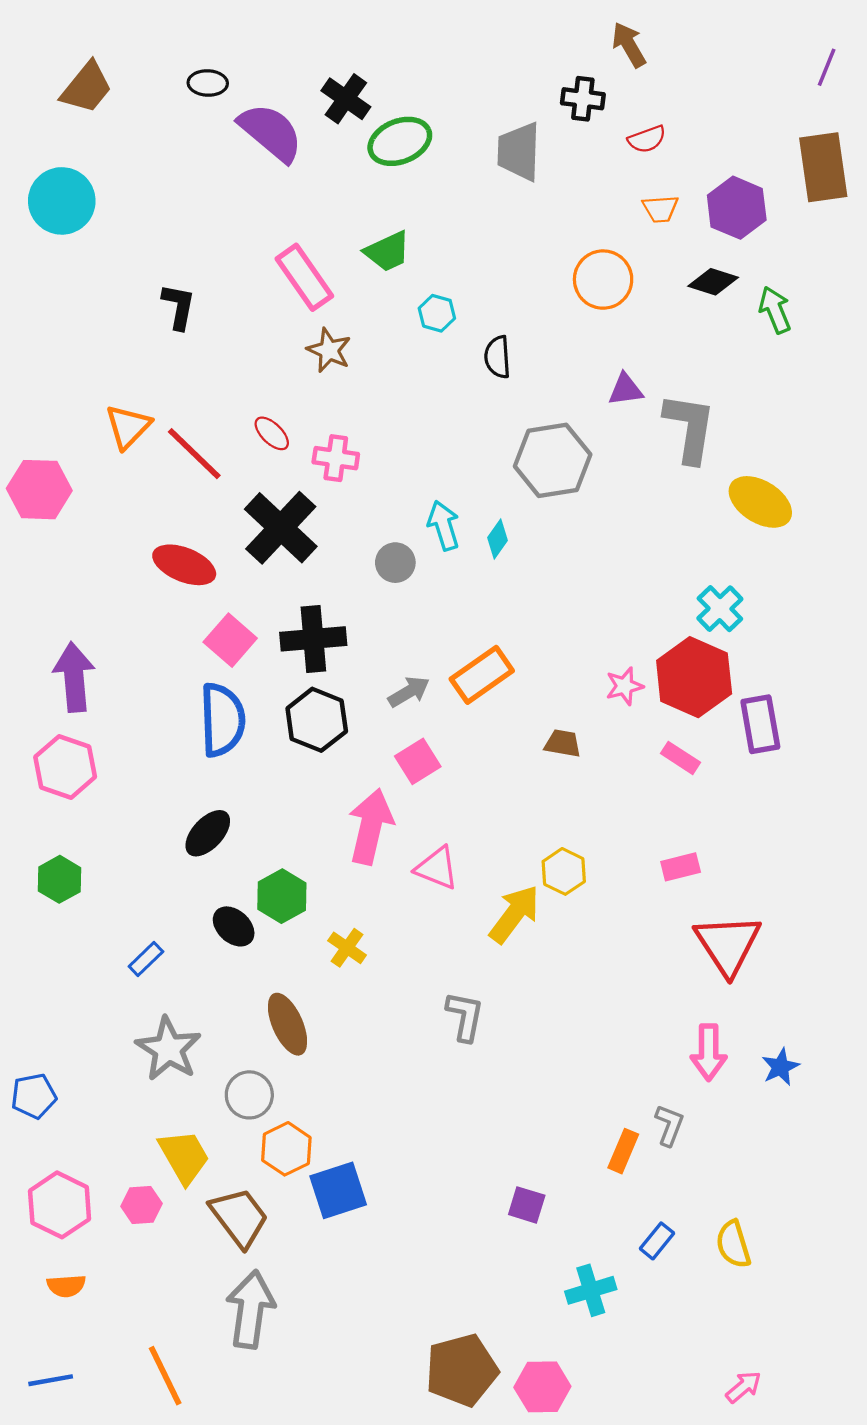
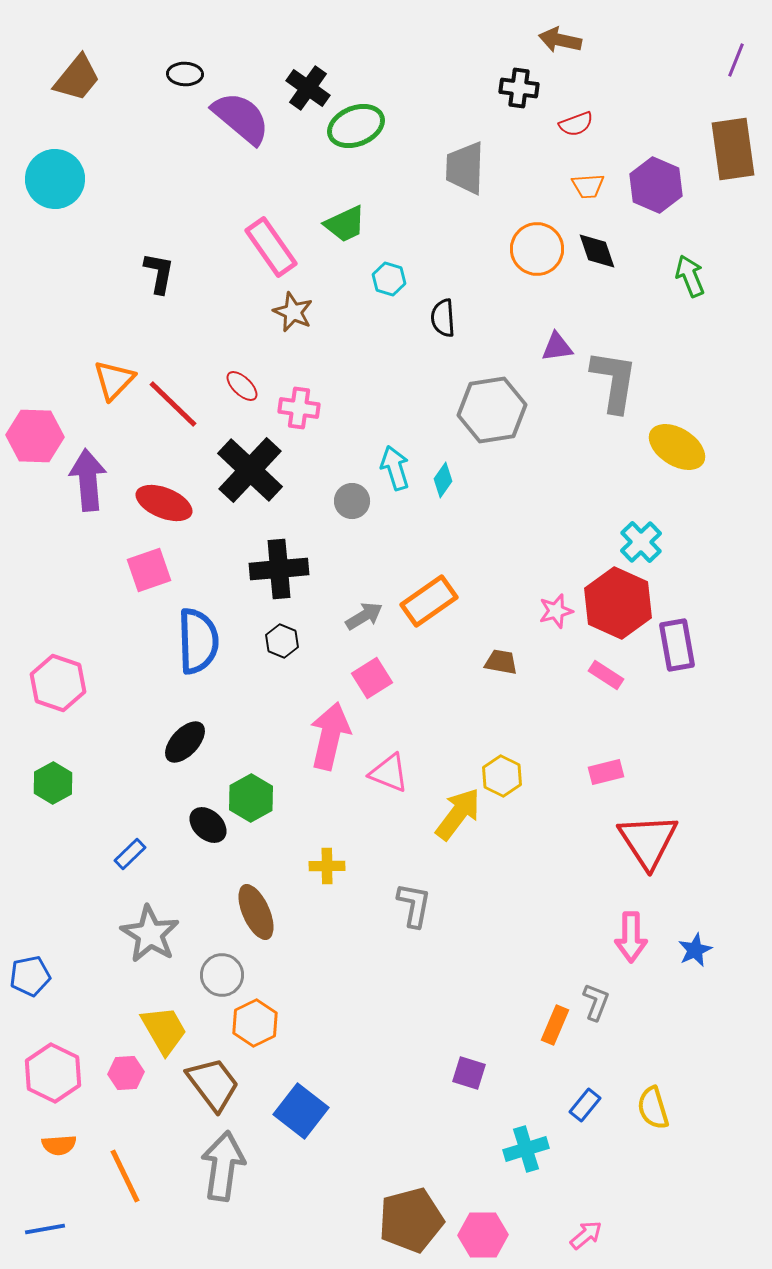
brown arrow: (629, 45) -> (560, 40), turned -48
gray trapezoid: (519, 152) -> (465, 168), moved
black diamond: (713, 282) -> (597, 251), moved, turned 54
pink square: (230, 640) -> (149, 570), moved, turned 30
purple arrow: (74, 677) -> (88, 480), moved
black hexagon: (317, 720) -> (282, 641), size x0.6
yellow cross: (347, 948) -> (327, 866), moved, turned -36
blue square: (338, 1190) -> (301, 1111), moved, turned -34
orange line: (165, 1376) -> (125, 1176), moved
pink arrow: (743, 1387) -> (586, 1235), moved

